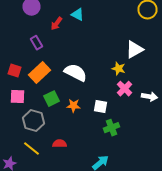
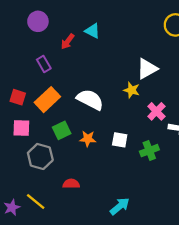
white triangle: (134, 50) -> (147, 69), moved
yellow star: (118, 69) -> (132, 90), moved
pink cross: (124, 89) -> (156, 111), moved
green cross: (112, 128) -> (149, 151), moved
yellow line: (32, 149) -> (36, 202), moved

